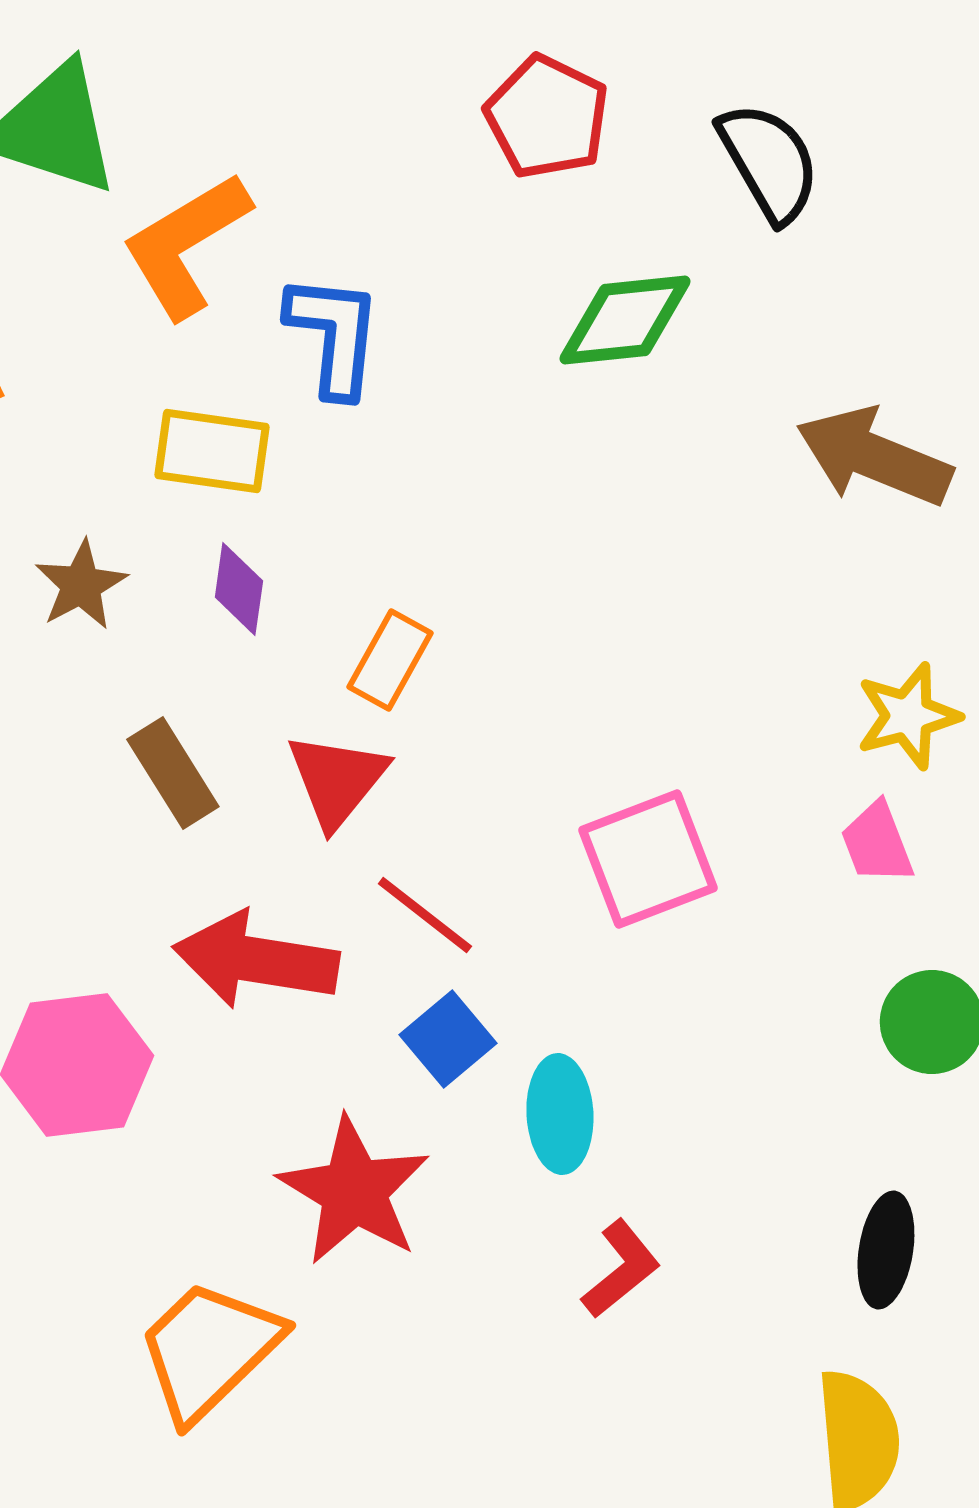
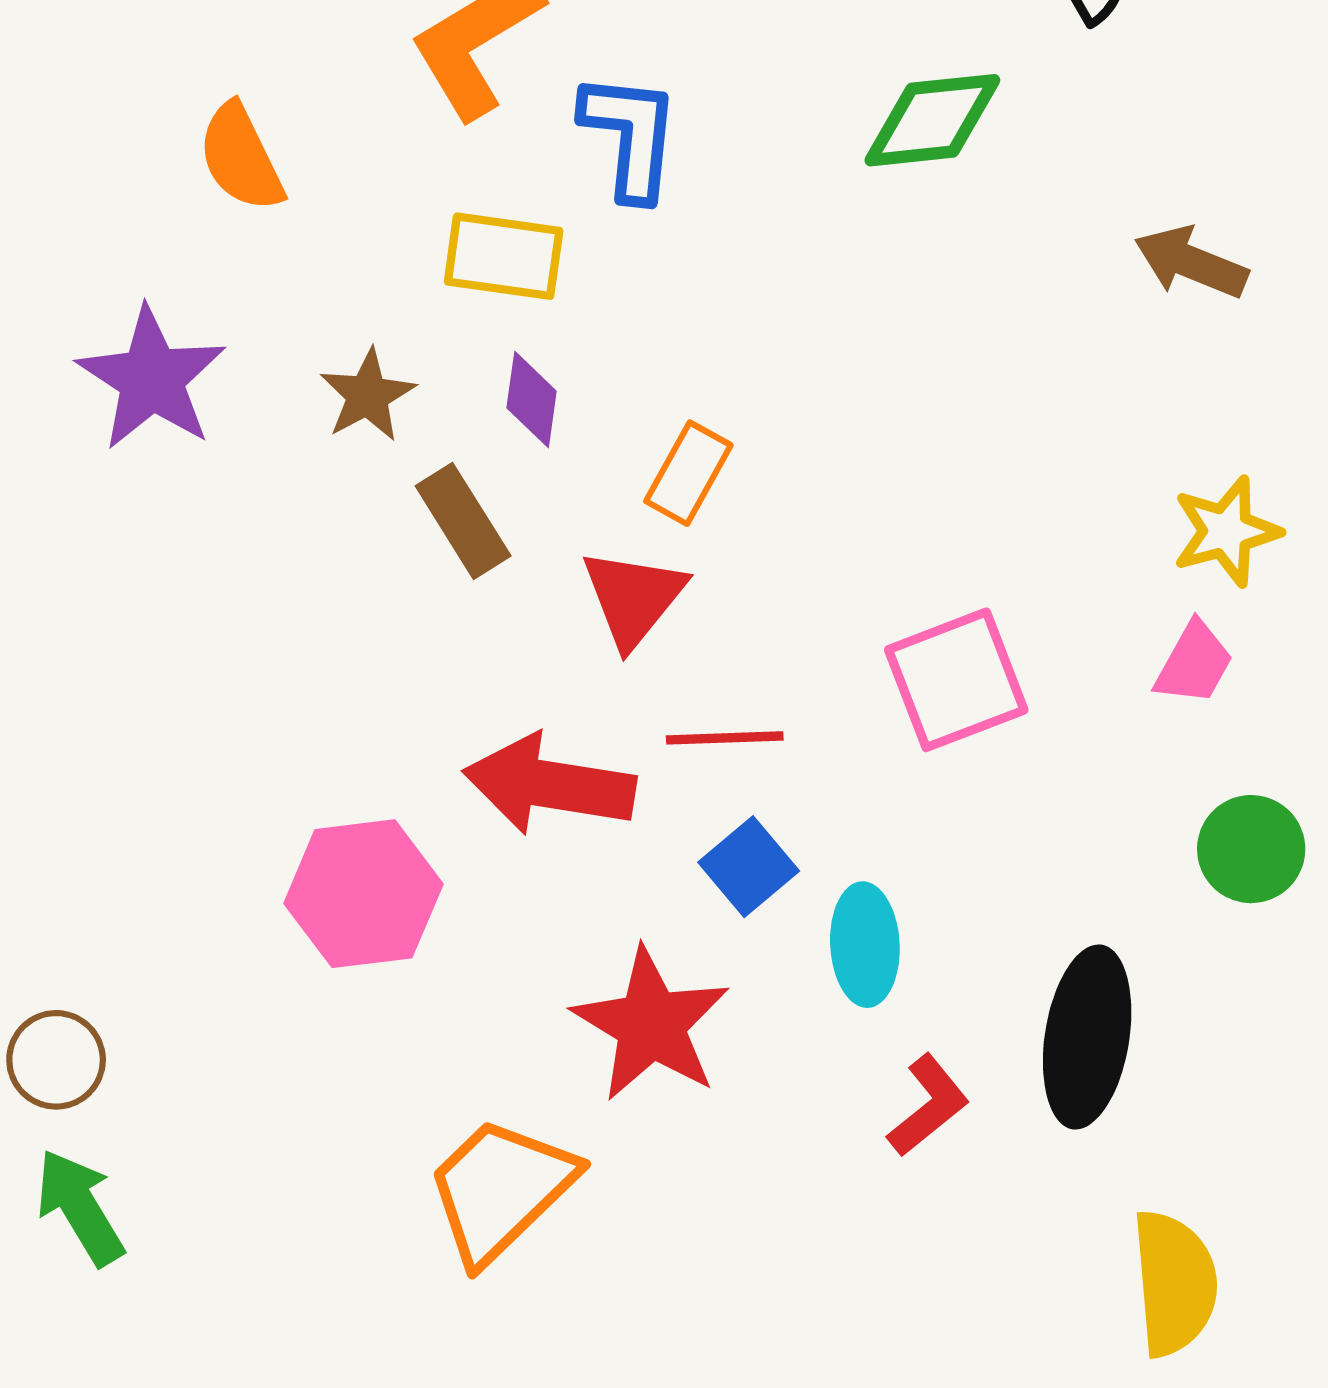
brown arrow: (874, 457) -> (1191, 262), size x0.7
brown rectangle: (173, 773) -> (463, 521), moved
pink trapezoid: (877, 843) -> (1194, 663), turned -130
red line: (425, 915) -> (725, 738), turned -40
black ellipse: (886, 1250) -> (1087, 1037), moved, size x1.5

